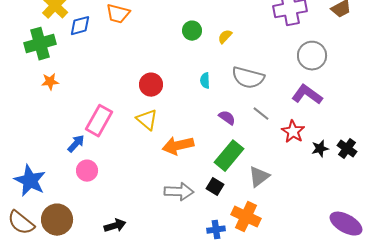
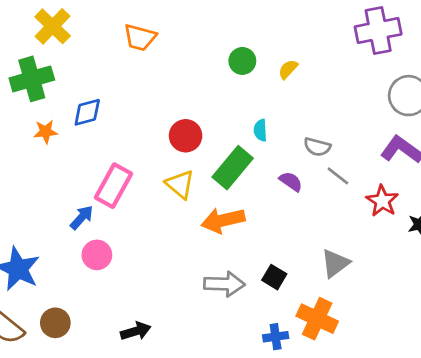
blue diamond: (80, 26) -> (87, 112), moved
gray semicircle: (248, 78) -> (317, 147), moved, size x0.6
green rectangle: (229, 156) -> (233, 168), moved
brown circle: (57, 220) -> (55, 323), size x0.7

